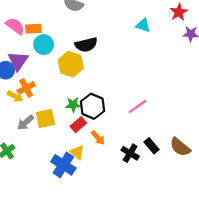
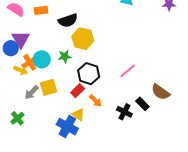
orange rectangle: (33, 29) -> (41, 10), moved
cyan circle: (44, 45) -> (42, 59), moved
black semicircle: (86, 45) -> (68, 21), moved
yellow hexagon: (71, 64) -> (83, 39), moved
green star: (73, 105) -> (65, 57), moved
brown semicircle: (180, 147) -> (161, 92), moved

